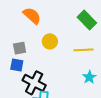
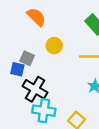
gray square: (20, 48) -> (27, 58), moved, turned 32

